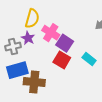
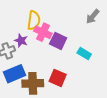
yellow semicircle: (32, 18) -> (34, 20), moved
red square: (62, 60) -> (58, 78), moved

